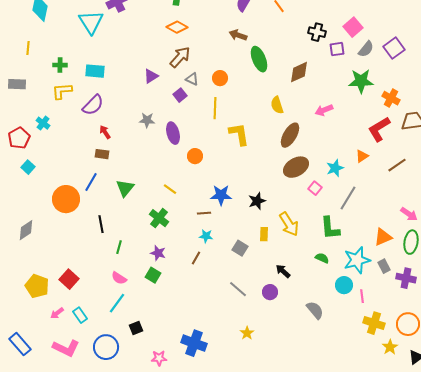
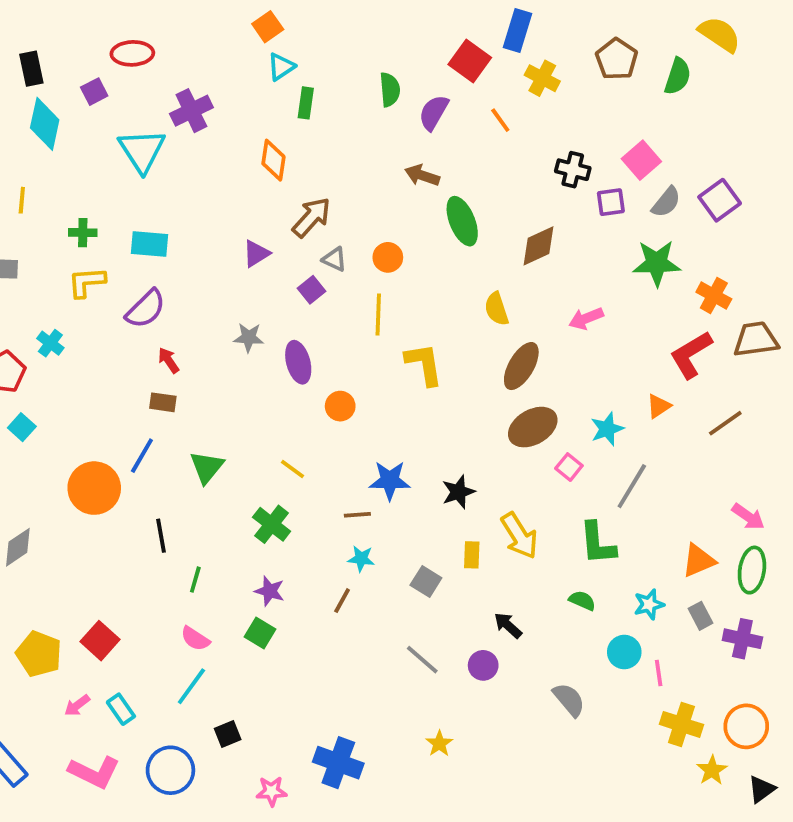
orange diamond: (177, 27) -> (273, 160), moved, turned 70
cyan star: (357, 260) -> (649, 604), size x0.6

